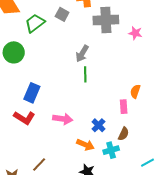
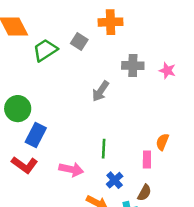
gray cross: (106, 20) -> (133, 66), moved, size x0.7
green circle: (14, 52) -> (18, 109), moved
green line: (85, 74) -> (104, 149), moved

